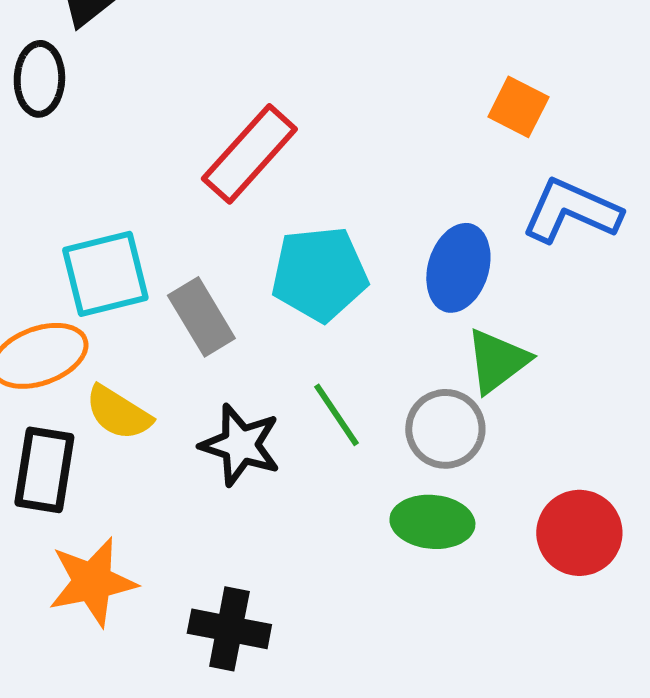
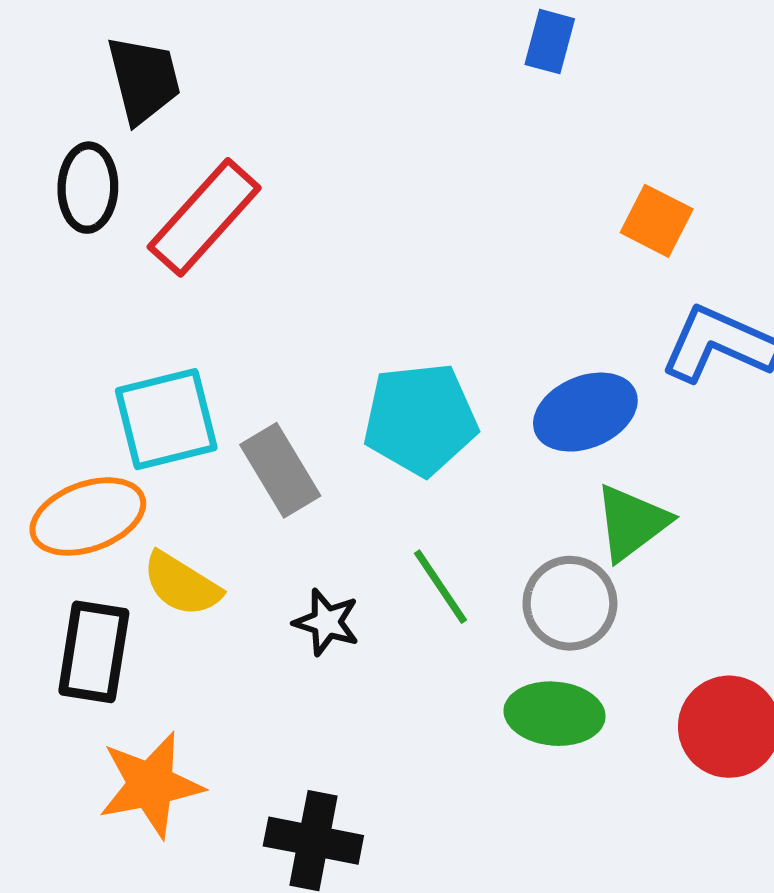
red rectangle: (249, 154) -> (204, 217), moved
blue ellipse: (458, 268) -> (585, 412), turned 50
black star: (240, 445) -> (327, 622), size x0.7

